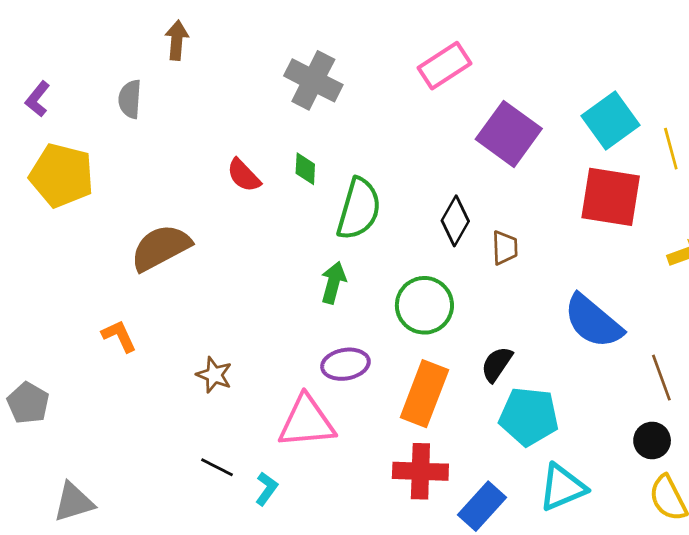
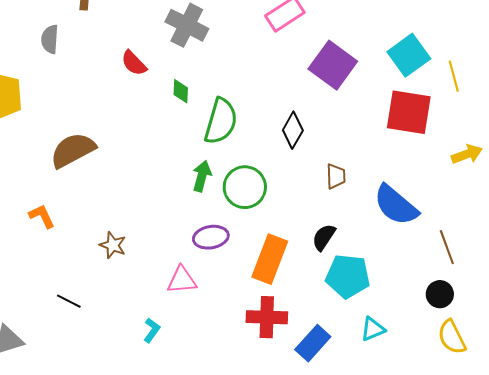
red semicircle: (244, 175) -> (134, 63), moved
brown trapezoid: (505, 248) -> (336, 176), moved
green circle: (424, 305) -> (245, 187), moved
pink triangle: (307, 422) -> (182, 280), size x0.7
black line: (217, 467) -> (69, 301), moved
cyan triangle: (562, 487) -> (373, 329), size x0.7

